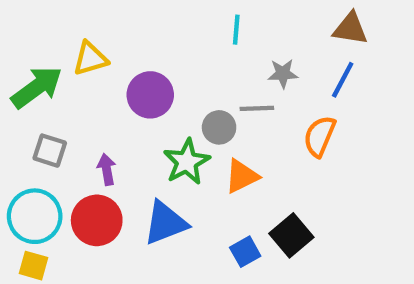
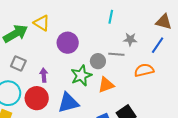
yellow triangle: (90, 59) -> (42, 23), turned 42
orange semicircle: (320, 136) -> (144, 70), turned 48

